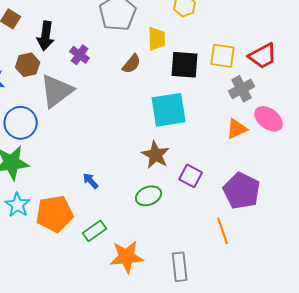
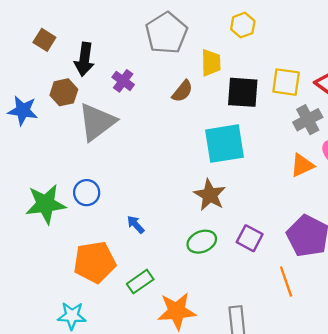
blue circle: (21, 123) -> (87, 193), moved, size x0.7
purple square: (191, 176) -> (250, 238), moved
cyan star: (18, 205) -> (72, 316), moved, turned -30

